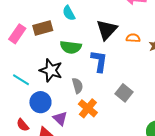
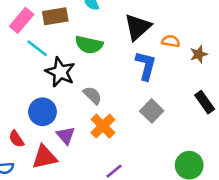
blue L-shape: (99, 61) -> (146, 66), moved
cyan line: (21, 80) -> (37, 48), moved
gray semicircle: (77, 86) -> (92, 95), turned -35

